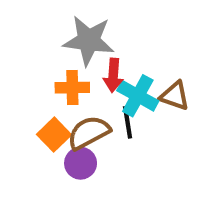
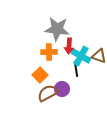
brown semicircle: (89, 133) -> (48, 93), moved
purple circle: (81, 163) -> (62, 89), moved

